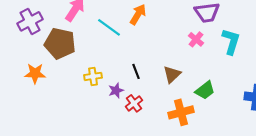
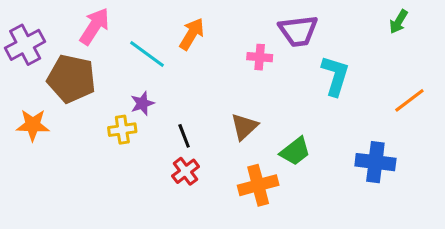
pink cross: (196, 39) -> (260, 57), moved, turned -35
black line: (136, 71) -> (184, 136), moved
purple star: (116, 90) -> (142, 103), moved

